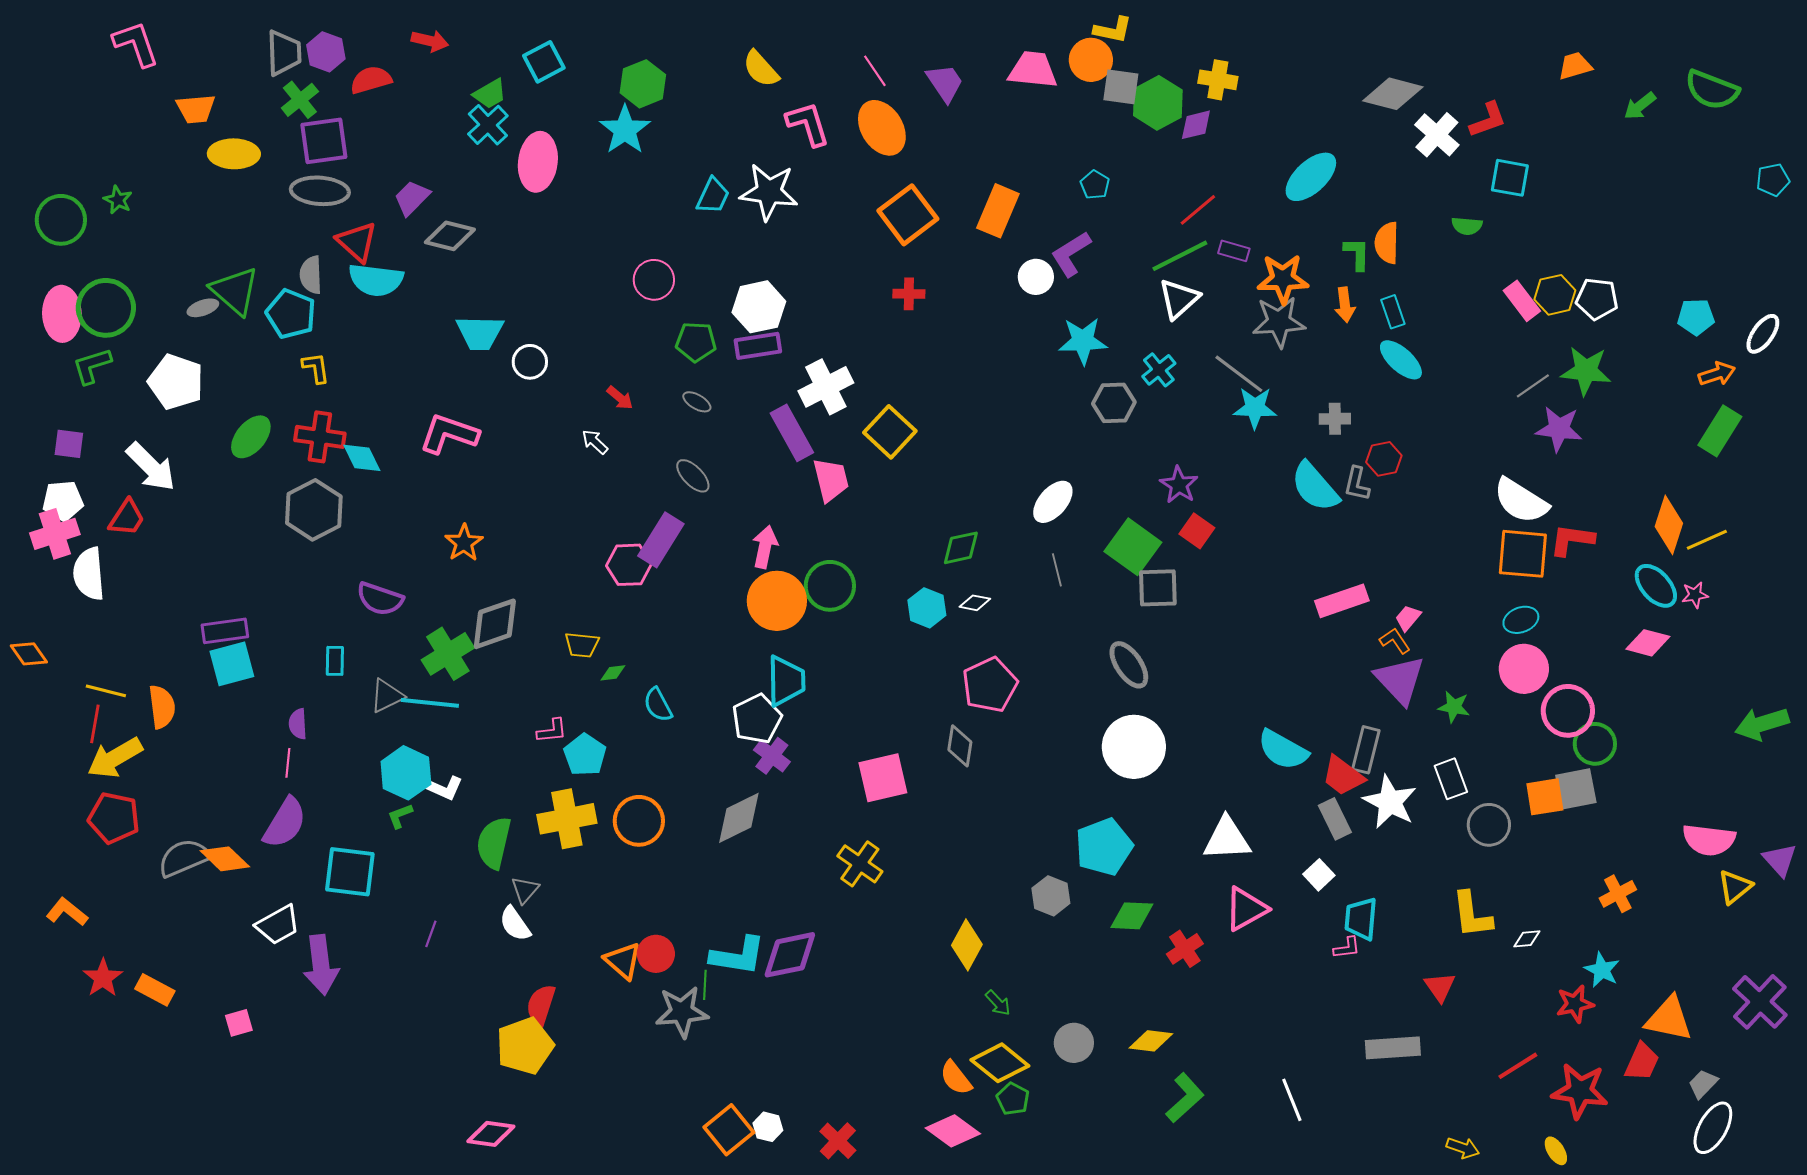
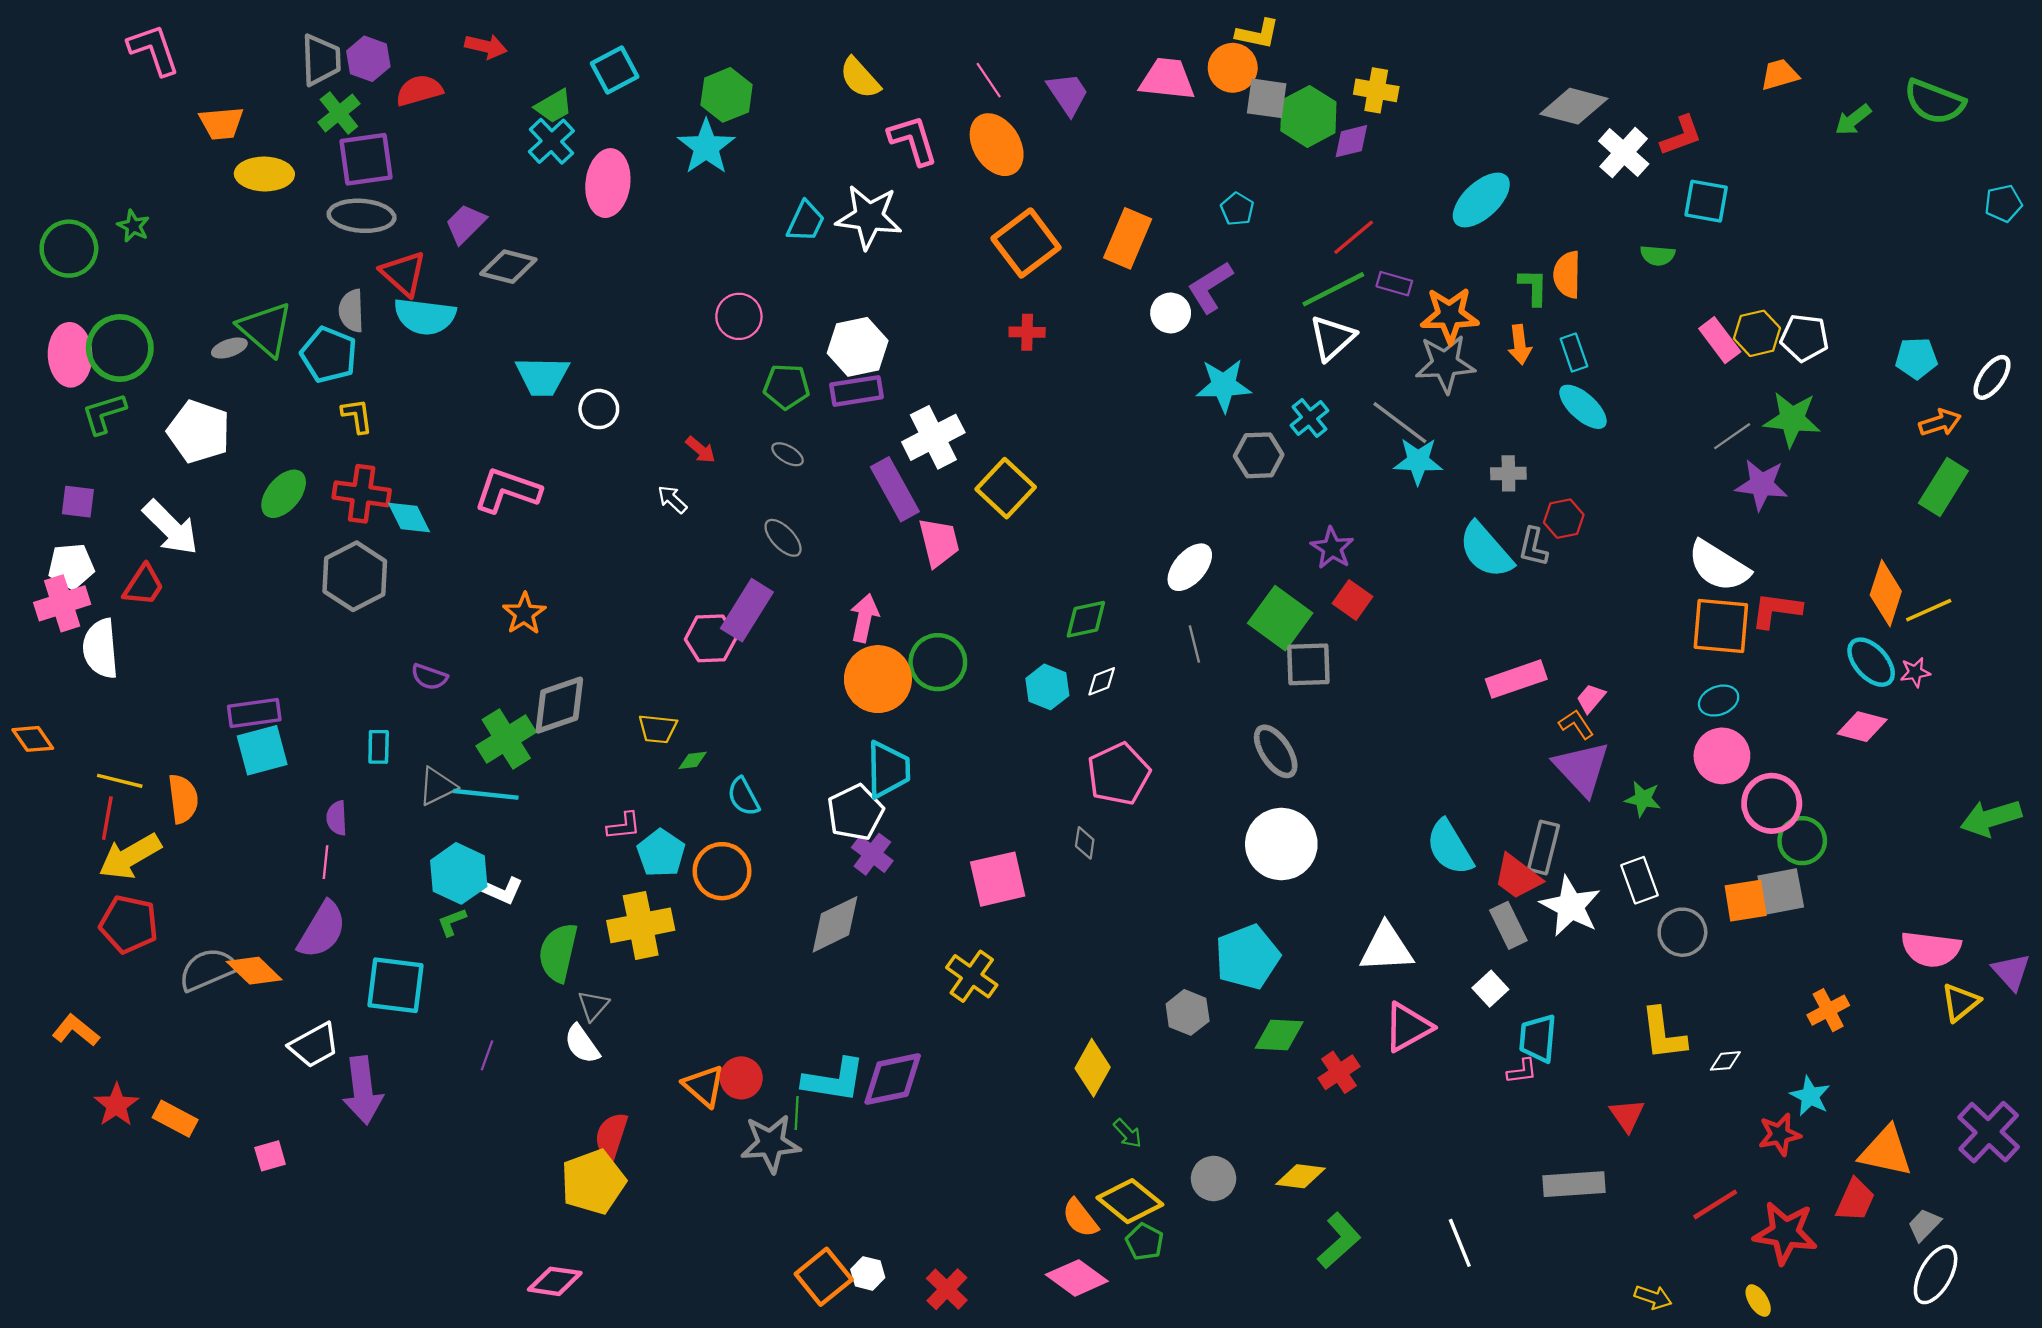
purple semicircle: (380, 599) -> (429, 677), size x0.7
white diamond: (975, 603) -> (1102, 681), turned -32
gray diamond: (960, 746) -> (1085, 843), size x0.7
cyan semicircle: (1283, 750) -> (1450, 847), turned 30
orange circle: (639, 821) -> (722, 871), moved

